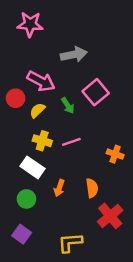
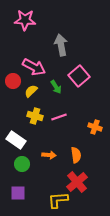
gray arrow: (74, 55) -> (61, 45), turned -90
white rectangle: (33, 167) -> (16, 140), moved
orange arrow: (59, 188) -> (49, 155), turned -104
red cross: (110, 216) -> (77, 182), moved
purple square: (22, 234) -> (18, 193), turned -35

